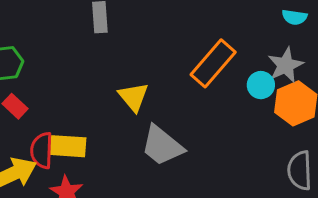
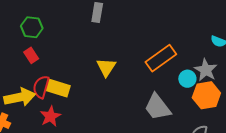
gray star: (285, 65) -> (206, 70), turned -30
gray trapezoid: (162, 146) -> (158, 107), moved

